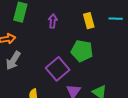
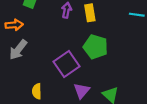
yellow rectangle: (89, 21) -> (90, 13), moved

